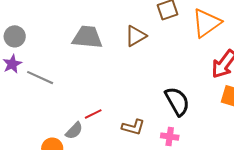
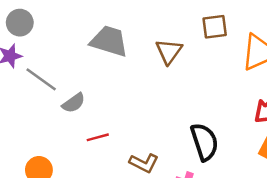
brown triangle: (136, 36) -> (169, 51), turned -35
gray semicircle: (74, 131) -> (74, 103), moved

